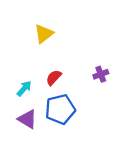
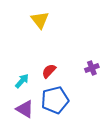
yellow triangle: (44, 34) -> (40, 20), moved, turned -30

